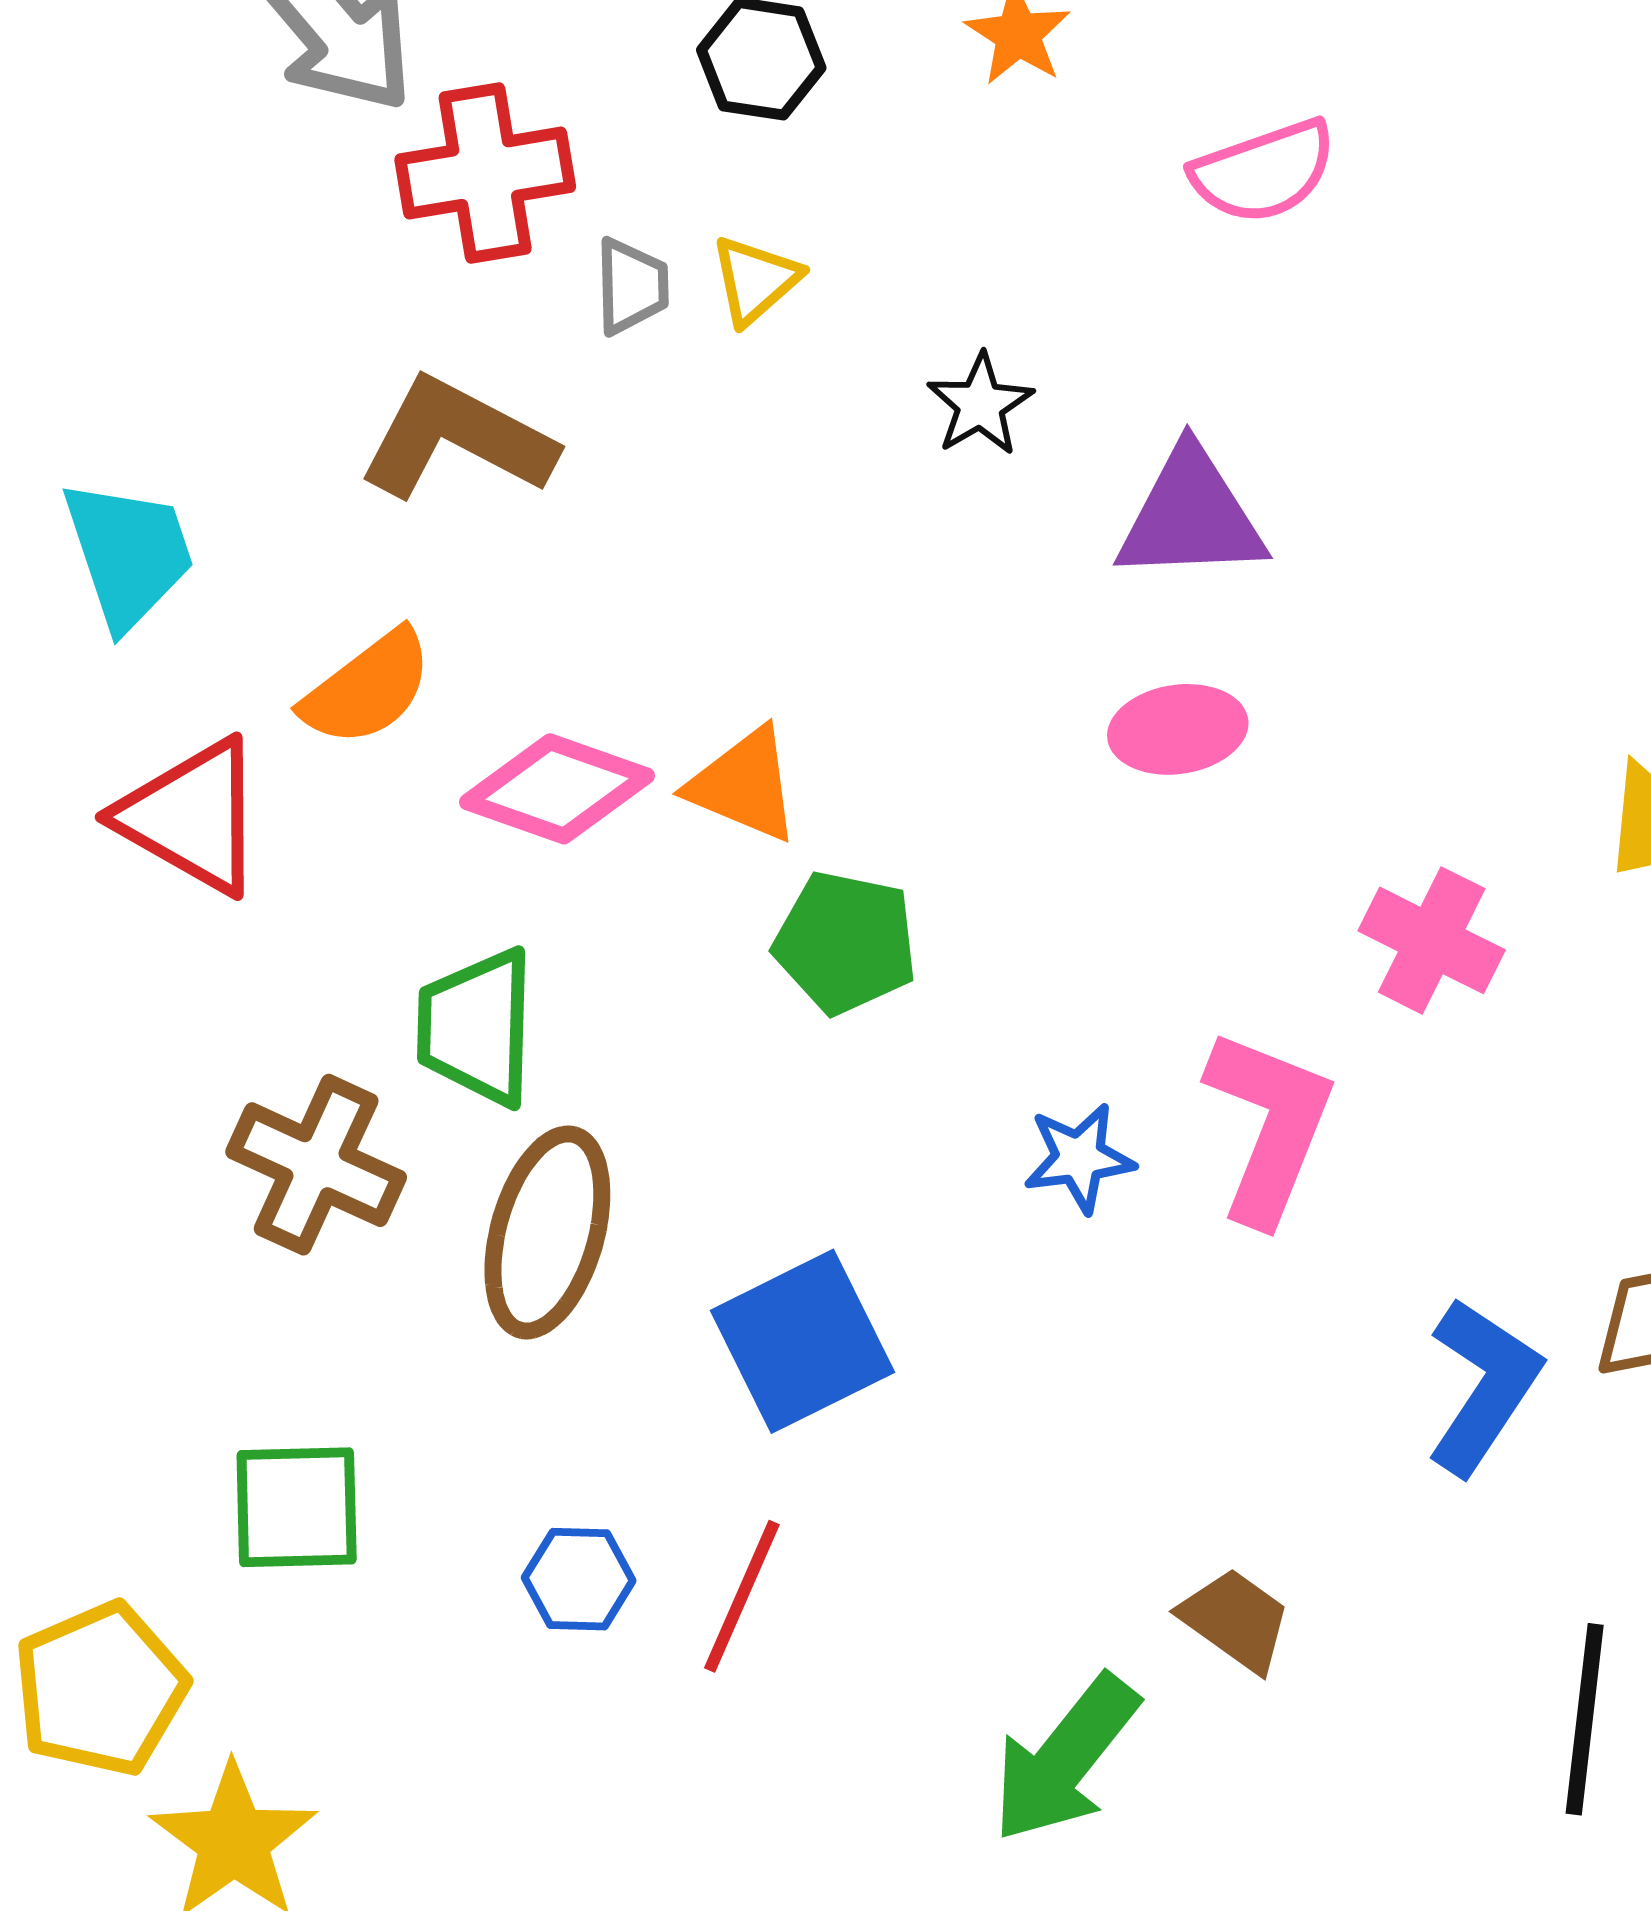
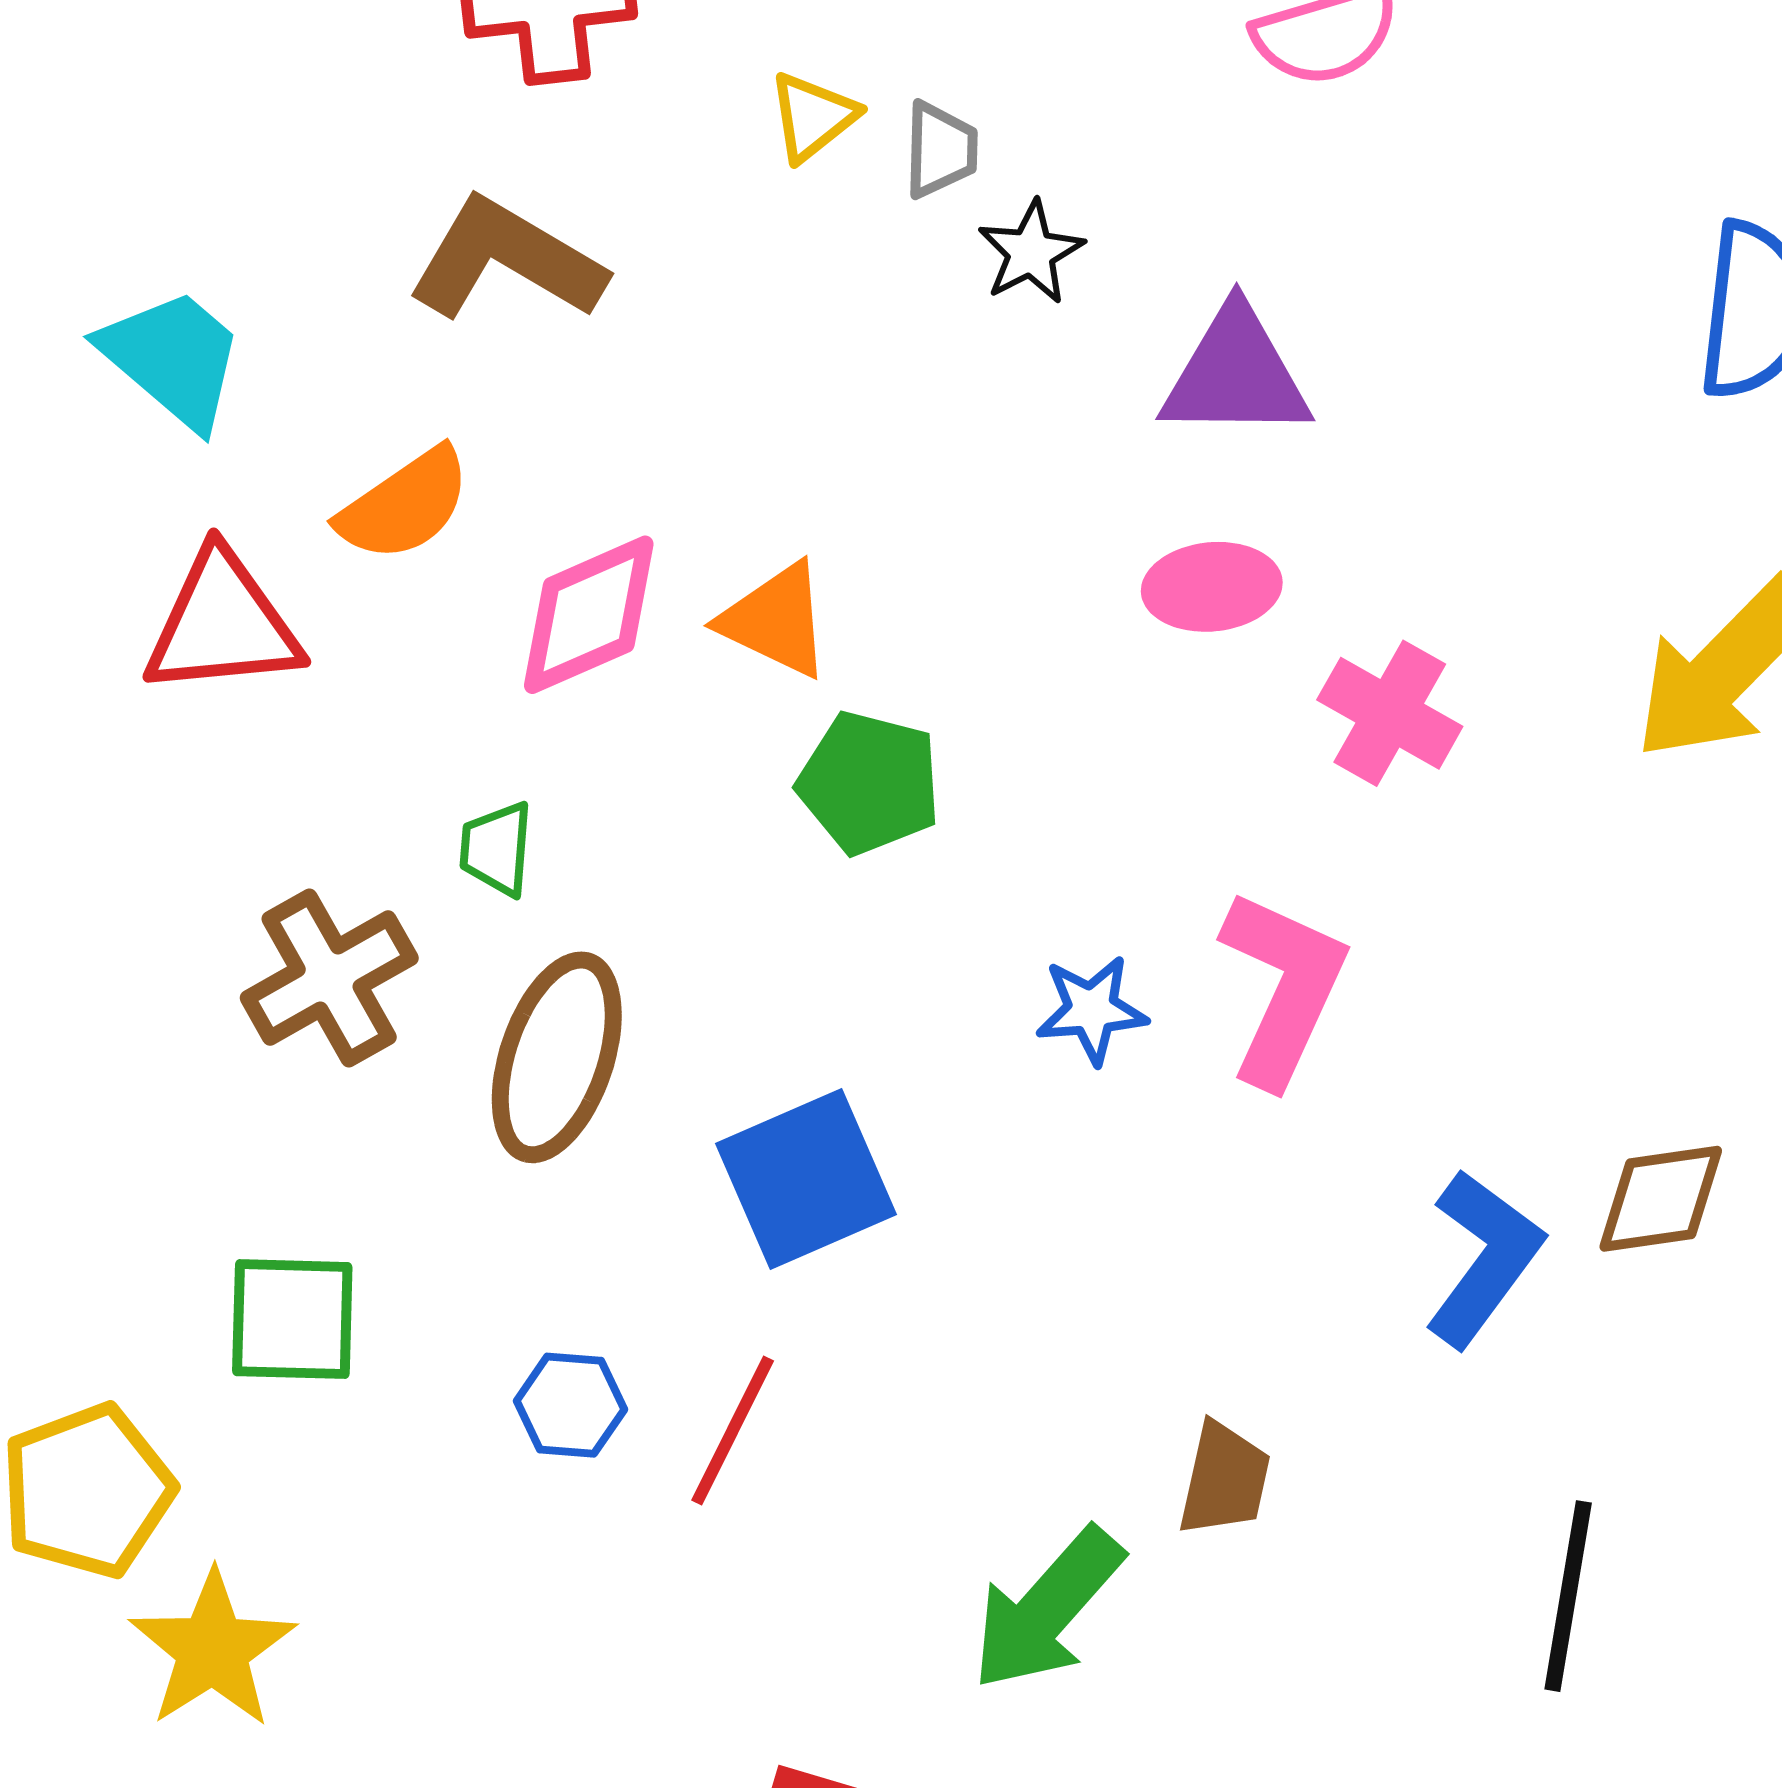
gray trapezoid: (632, 286) -> (941, 150), moved
cyan trapezoid: (128, 554) -> (173, 358), turned -34
pink diamond: (557, 789) -> (589, 615), turned -46
red triangle: (192, 817) -> (222, 624), turned -38
pink cross: (1432, 940) -> (1390, 713), moved
green trapezoid: (477, 1027) -> (496, 849), size x0.6
brown cross: (316, 1165) -> (329, 978), turned 33
brown trapezoid: (1236, 1620) -> (1224, 1479), turned 64

